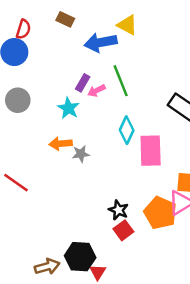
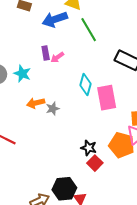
green line: (121, 81) -> (89, 30), moved
purple rectangle: (83, 83) -> (46, 53), turned -32
cyan star: (68, 108) -> (22, 74), moved

